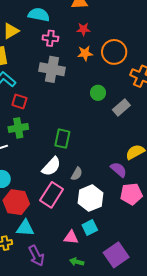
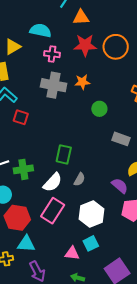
red star: (83, 29) -> (85, 45), size x1.6
orange circle: (114, 52) -> (116, 47), moved
orange star: (85, 53) -> (82, 82), moved
gray rectangle: (121, 107) -> (121, 139), moved, turned 60
green cross: (18, 128) -> (23, 169), moved
gray semicircle: (77, 174) -> (79, 179), moved

